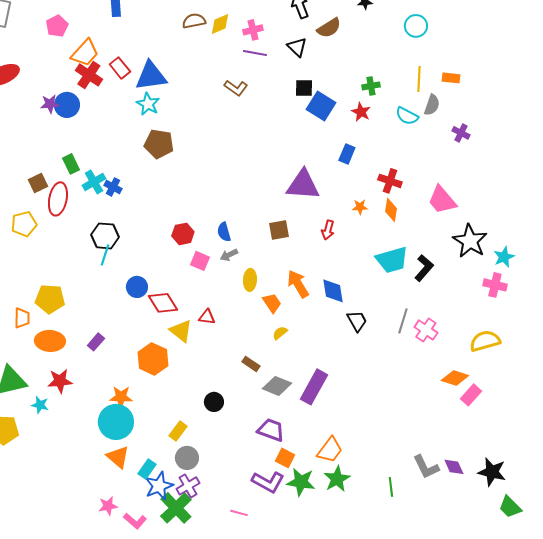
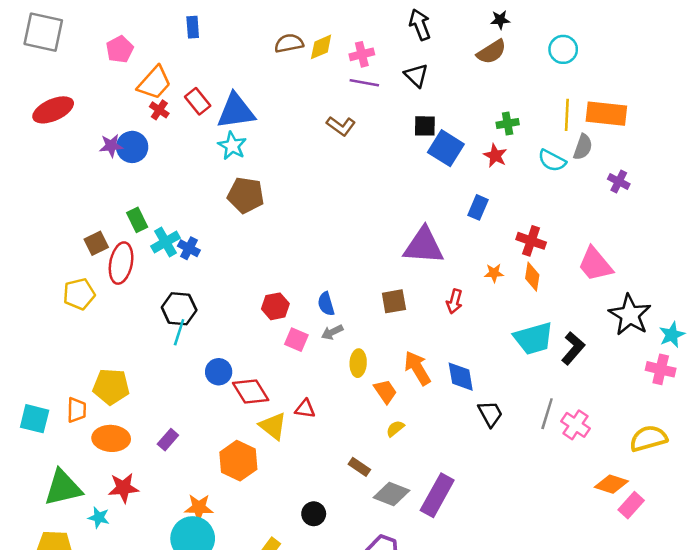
brown semicircle: (329, 28) -> (492, 52), moved
red cross: (89, 75) -> (159, 110), size x0.6
orange rectangle: (451, 78) -> (606, 114), size x1.8

